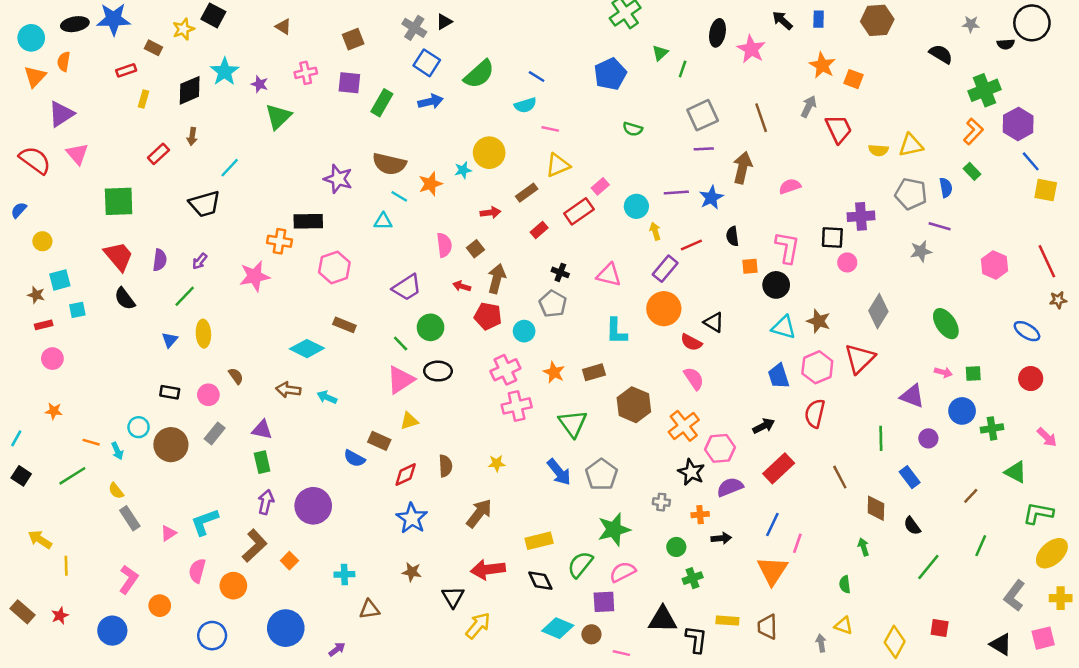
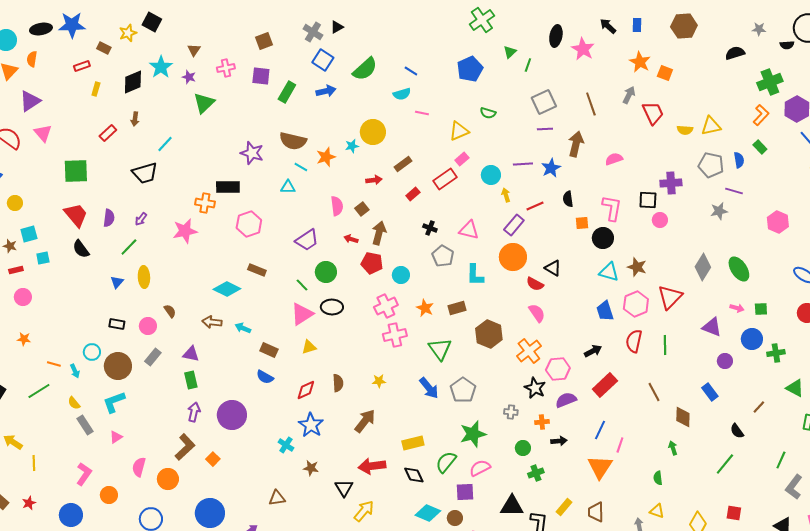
brown triangle: (283, 27) -> (194, 50), moved, turned 32
black semicircle: (941, 54) -> (735, 53), turned -48
yellow triangle: (558, 165) -> (459, 131), moved
gray pentagon: (553, 304) -> (443, 256), moved
gray diamond: (878, 311) -> (703, 267), moved
green line: (881, 438) -> (665, 345), moved
brown rectangle: (379, 441) -> (269, 350), moved
cyan L-shape: (205, 522) -> (114, 402), moved
black semicircle: (912, 526) -> (737, 431), moved
green line: (981, 546) -> (781, 460), moved
cyan cross: (344, 574) -> (286, 445), moved, turned 35
yellow rectangle: (727, 621) -> (564, 507), turned -54

